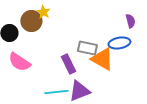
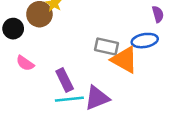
pink semicircle: (19, 62) -> (25, 63), size x0.7
purple rectangle: (68, 64) -> (65, 80), moved

